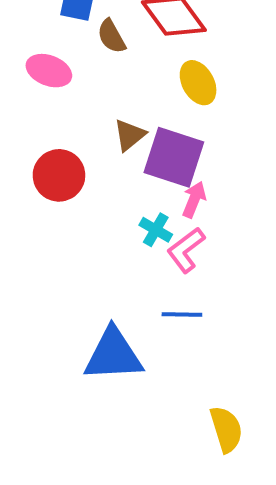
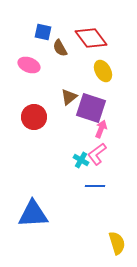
cyan cross: (156, 230) -> (81, 160), moved
blue triangle: (113, 355) -> (33, 214), moved

